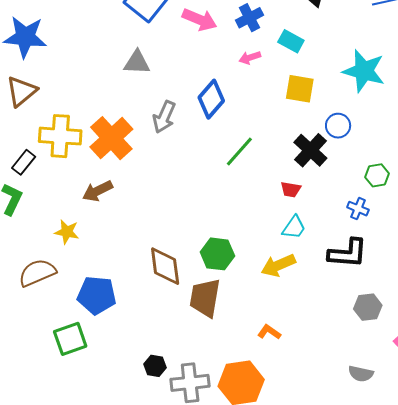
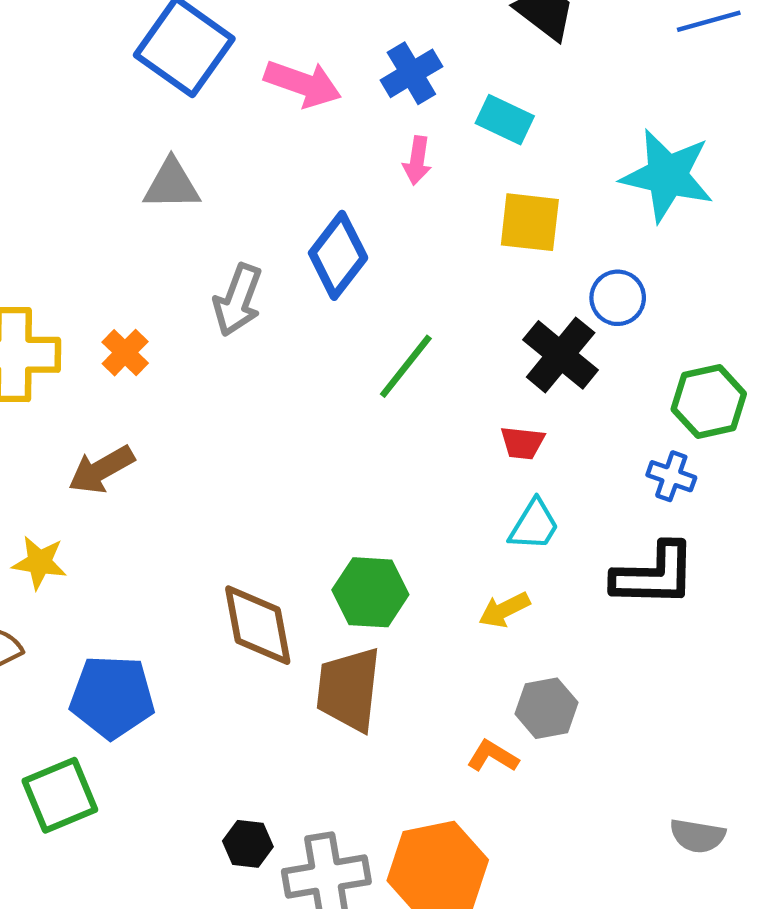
pink arrow: (250, 58) -> (417, 161), turned -60
orange cross: (111, 138) -> (125, 353), size x0.5
green hexagon: (377, 175) -> (709, 402), size x1.4
yellow arrow: (278, 265) -> (504, 610), size x0.7
gray hexagon: (368, 307) -> (546, 708), moved

